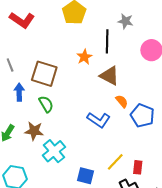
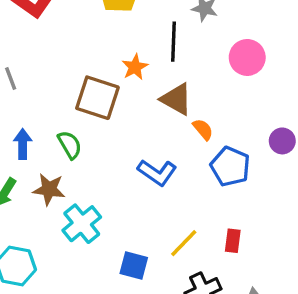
brown square: (44, 74) -> (97, 98), moved
blue arrow: (19, 92) -> (23, 144), moved
orange semicircle: (122, 101) -> (203, 129), moved
red rectangle: (138, 167) -> (233, 241), moved

